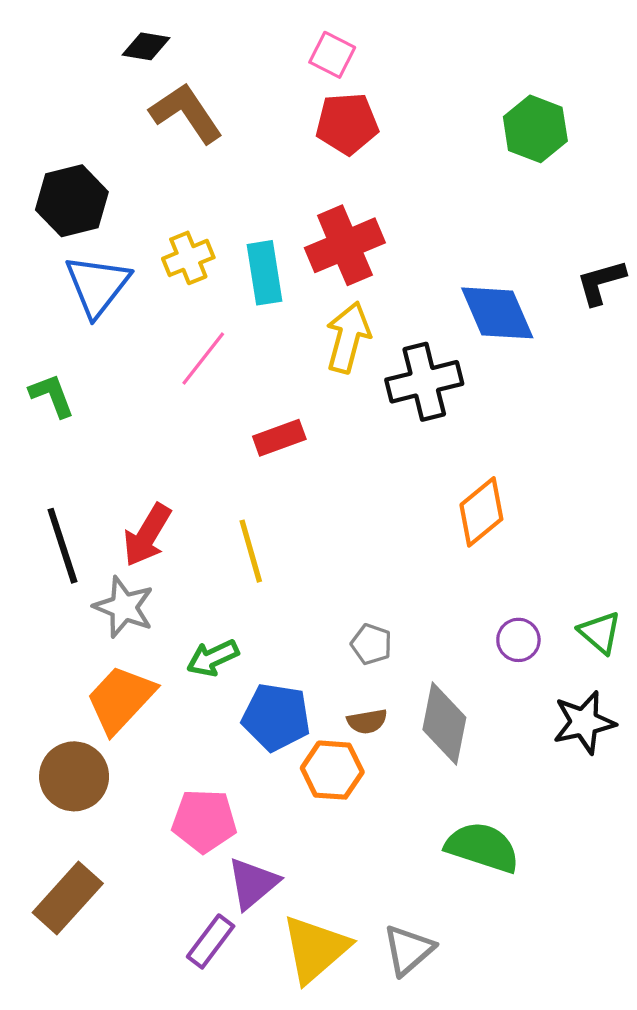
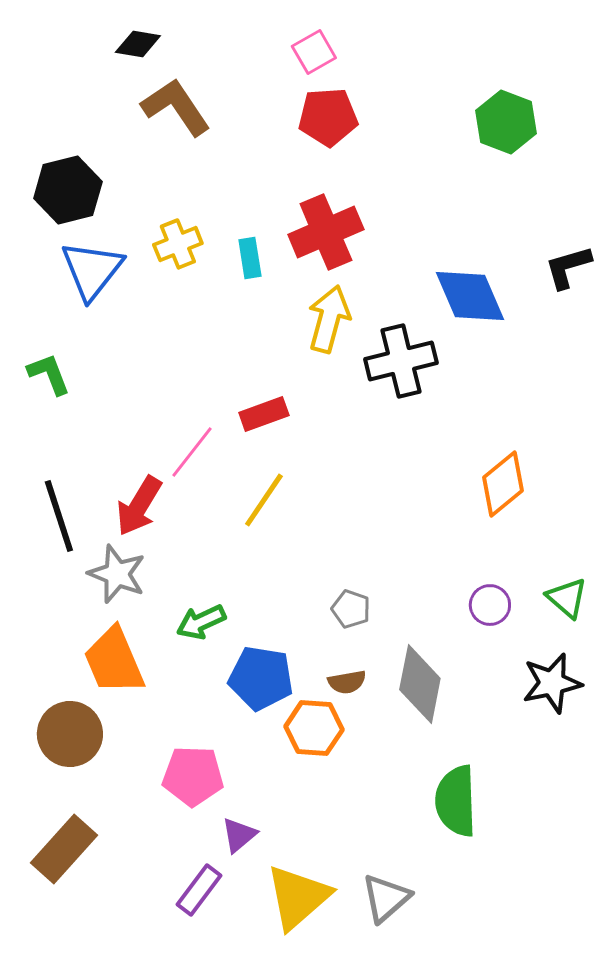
pink square: (332, 55) -> (314, 52), turned 33
cyan rectangle: (264, 273) -> (250, 258), size x0.7
pink line: (203, 358) -> (192, 452), moved
orange diamond: (481, 512) -> (503, 484), moved
yellow line: (251, 551) -> (264, 500), moved, turned 50
orange trapezoid: (121, 699) -> (114, 661), turned -66
green semicircle: (482, 847) -> (456, 801), turned -110
purple triangle: (253, 883) -> (239, 835), size x0.7

